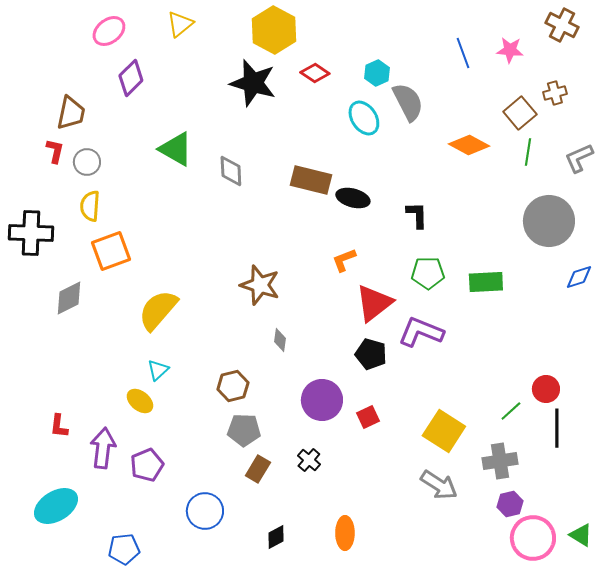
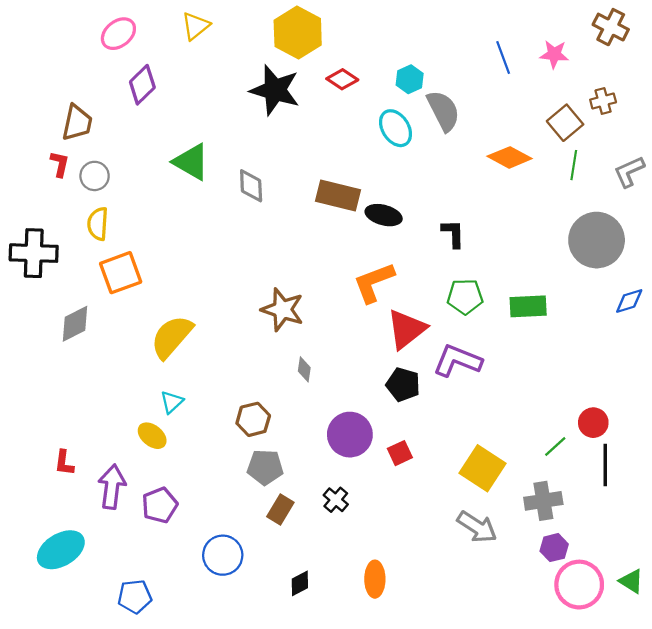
orange L-shape: (344, 260) -> (374, 282), size x1.6

